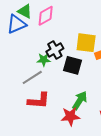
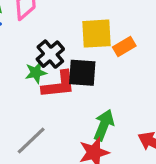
gray line: (32, 77) -> (31, 140), moved
red L-shape: (39, 101) -> (59, 85), moved

